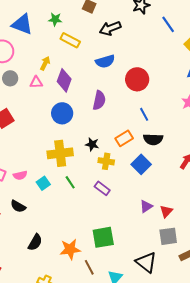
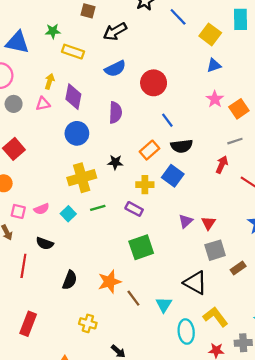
yellow cross: (106, 161) -> (145, 185), moved
green line: (70, 182) -> (98, 208), turned -64
green square: (103, 237) -> (141, 247), moved

